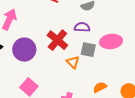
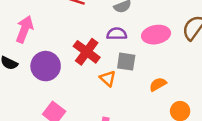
pink ellipse: (111, 41) -> (156, 35), moved
orange semicircle: (100, 87) -> (158, 84), moved

